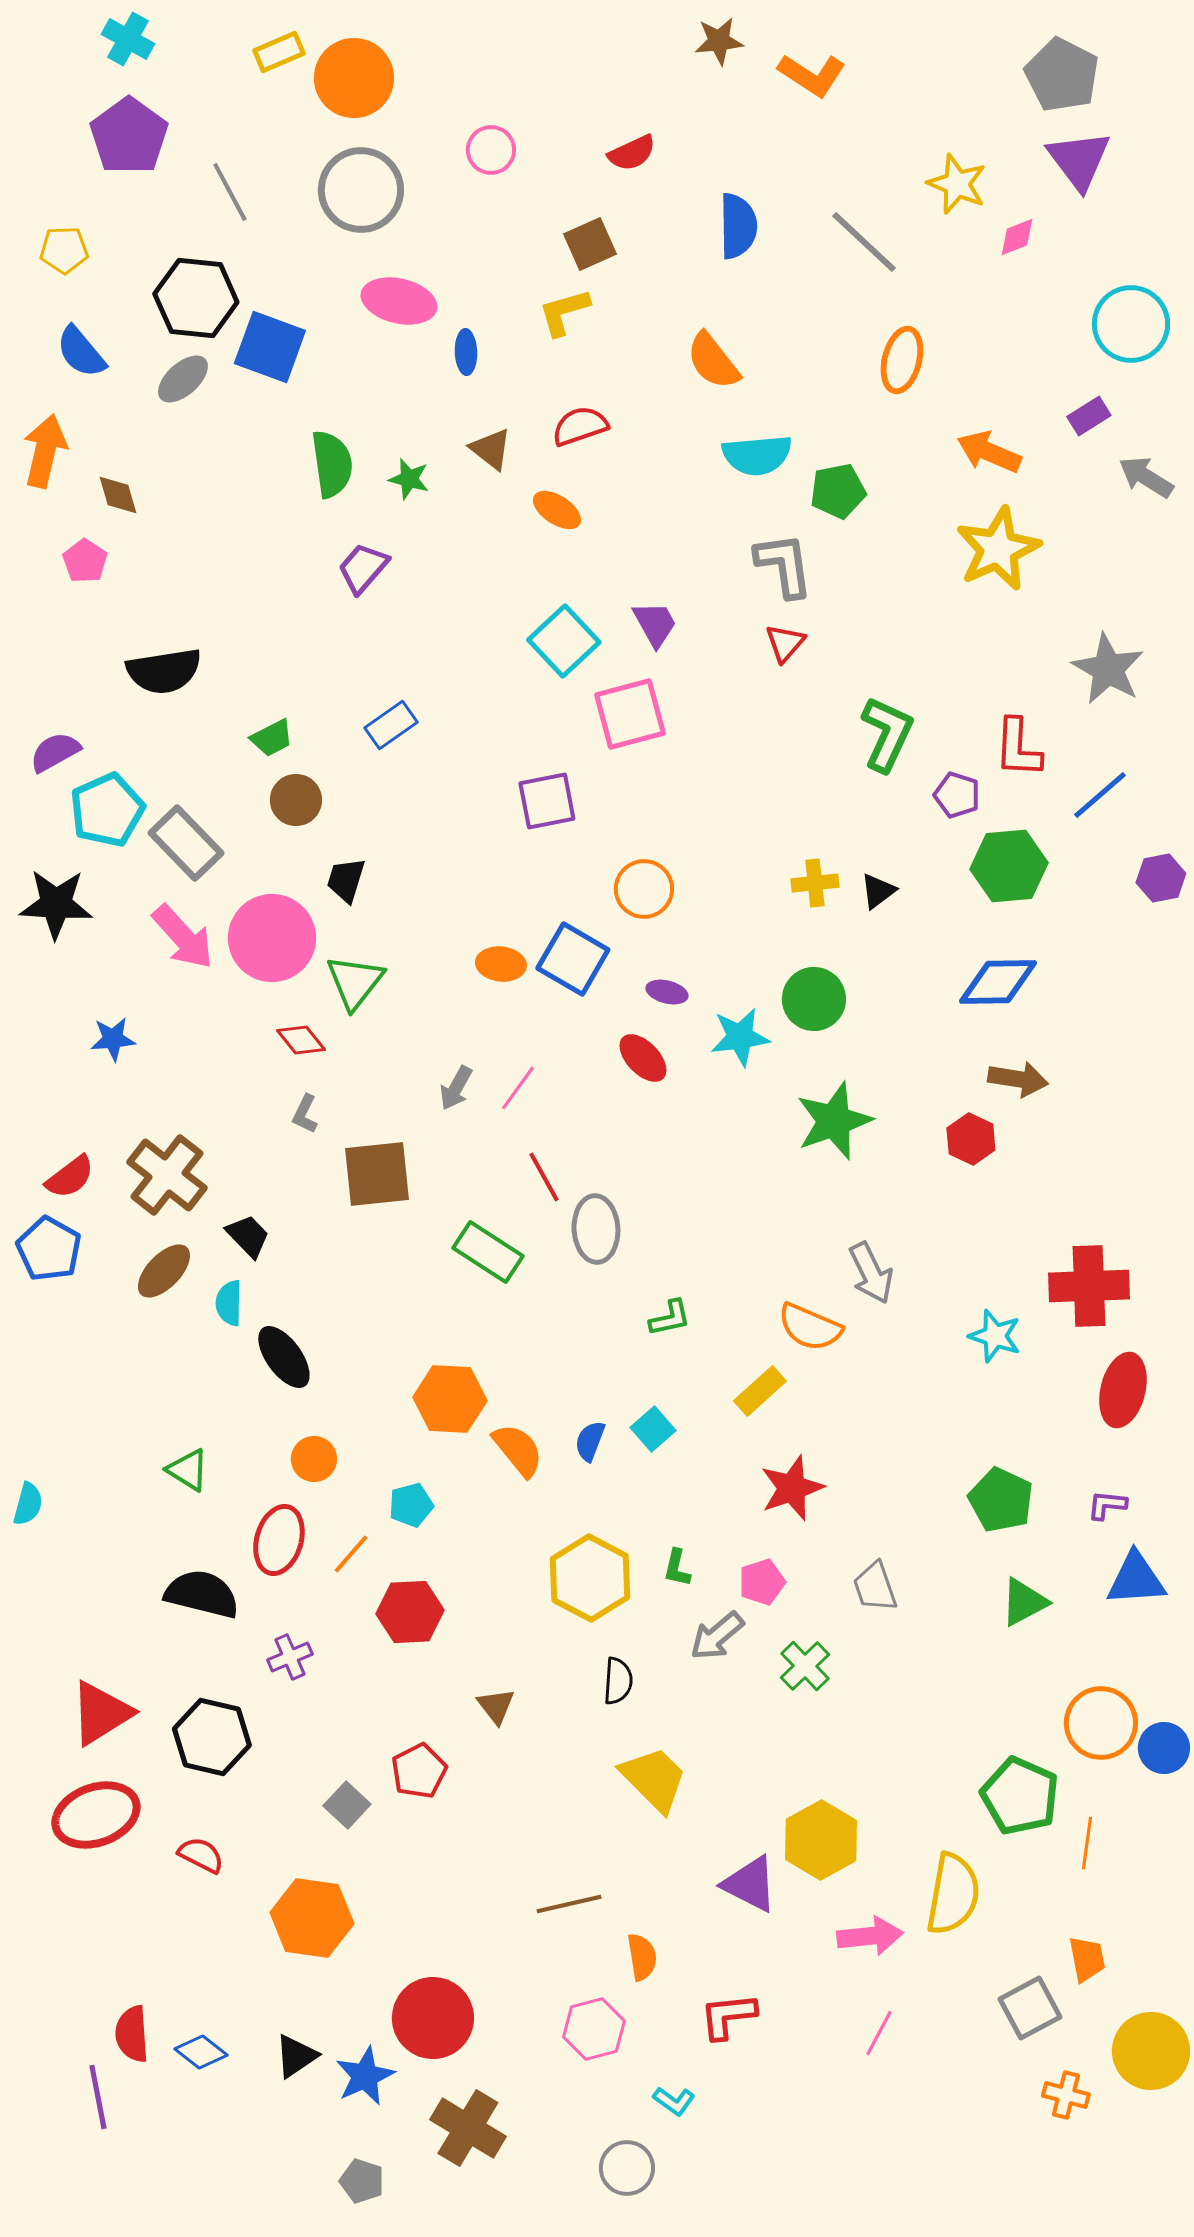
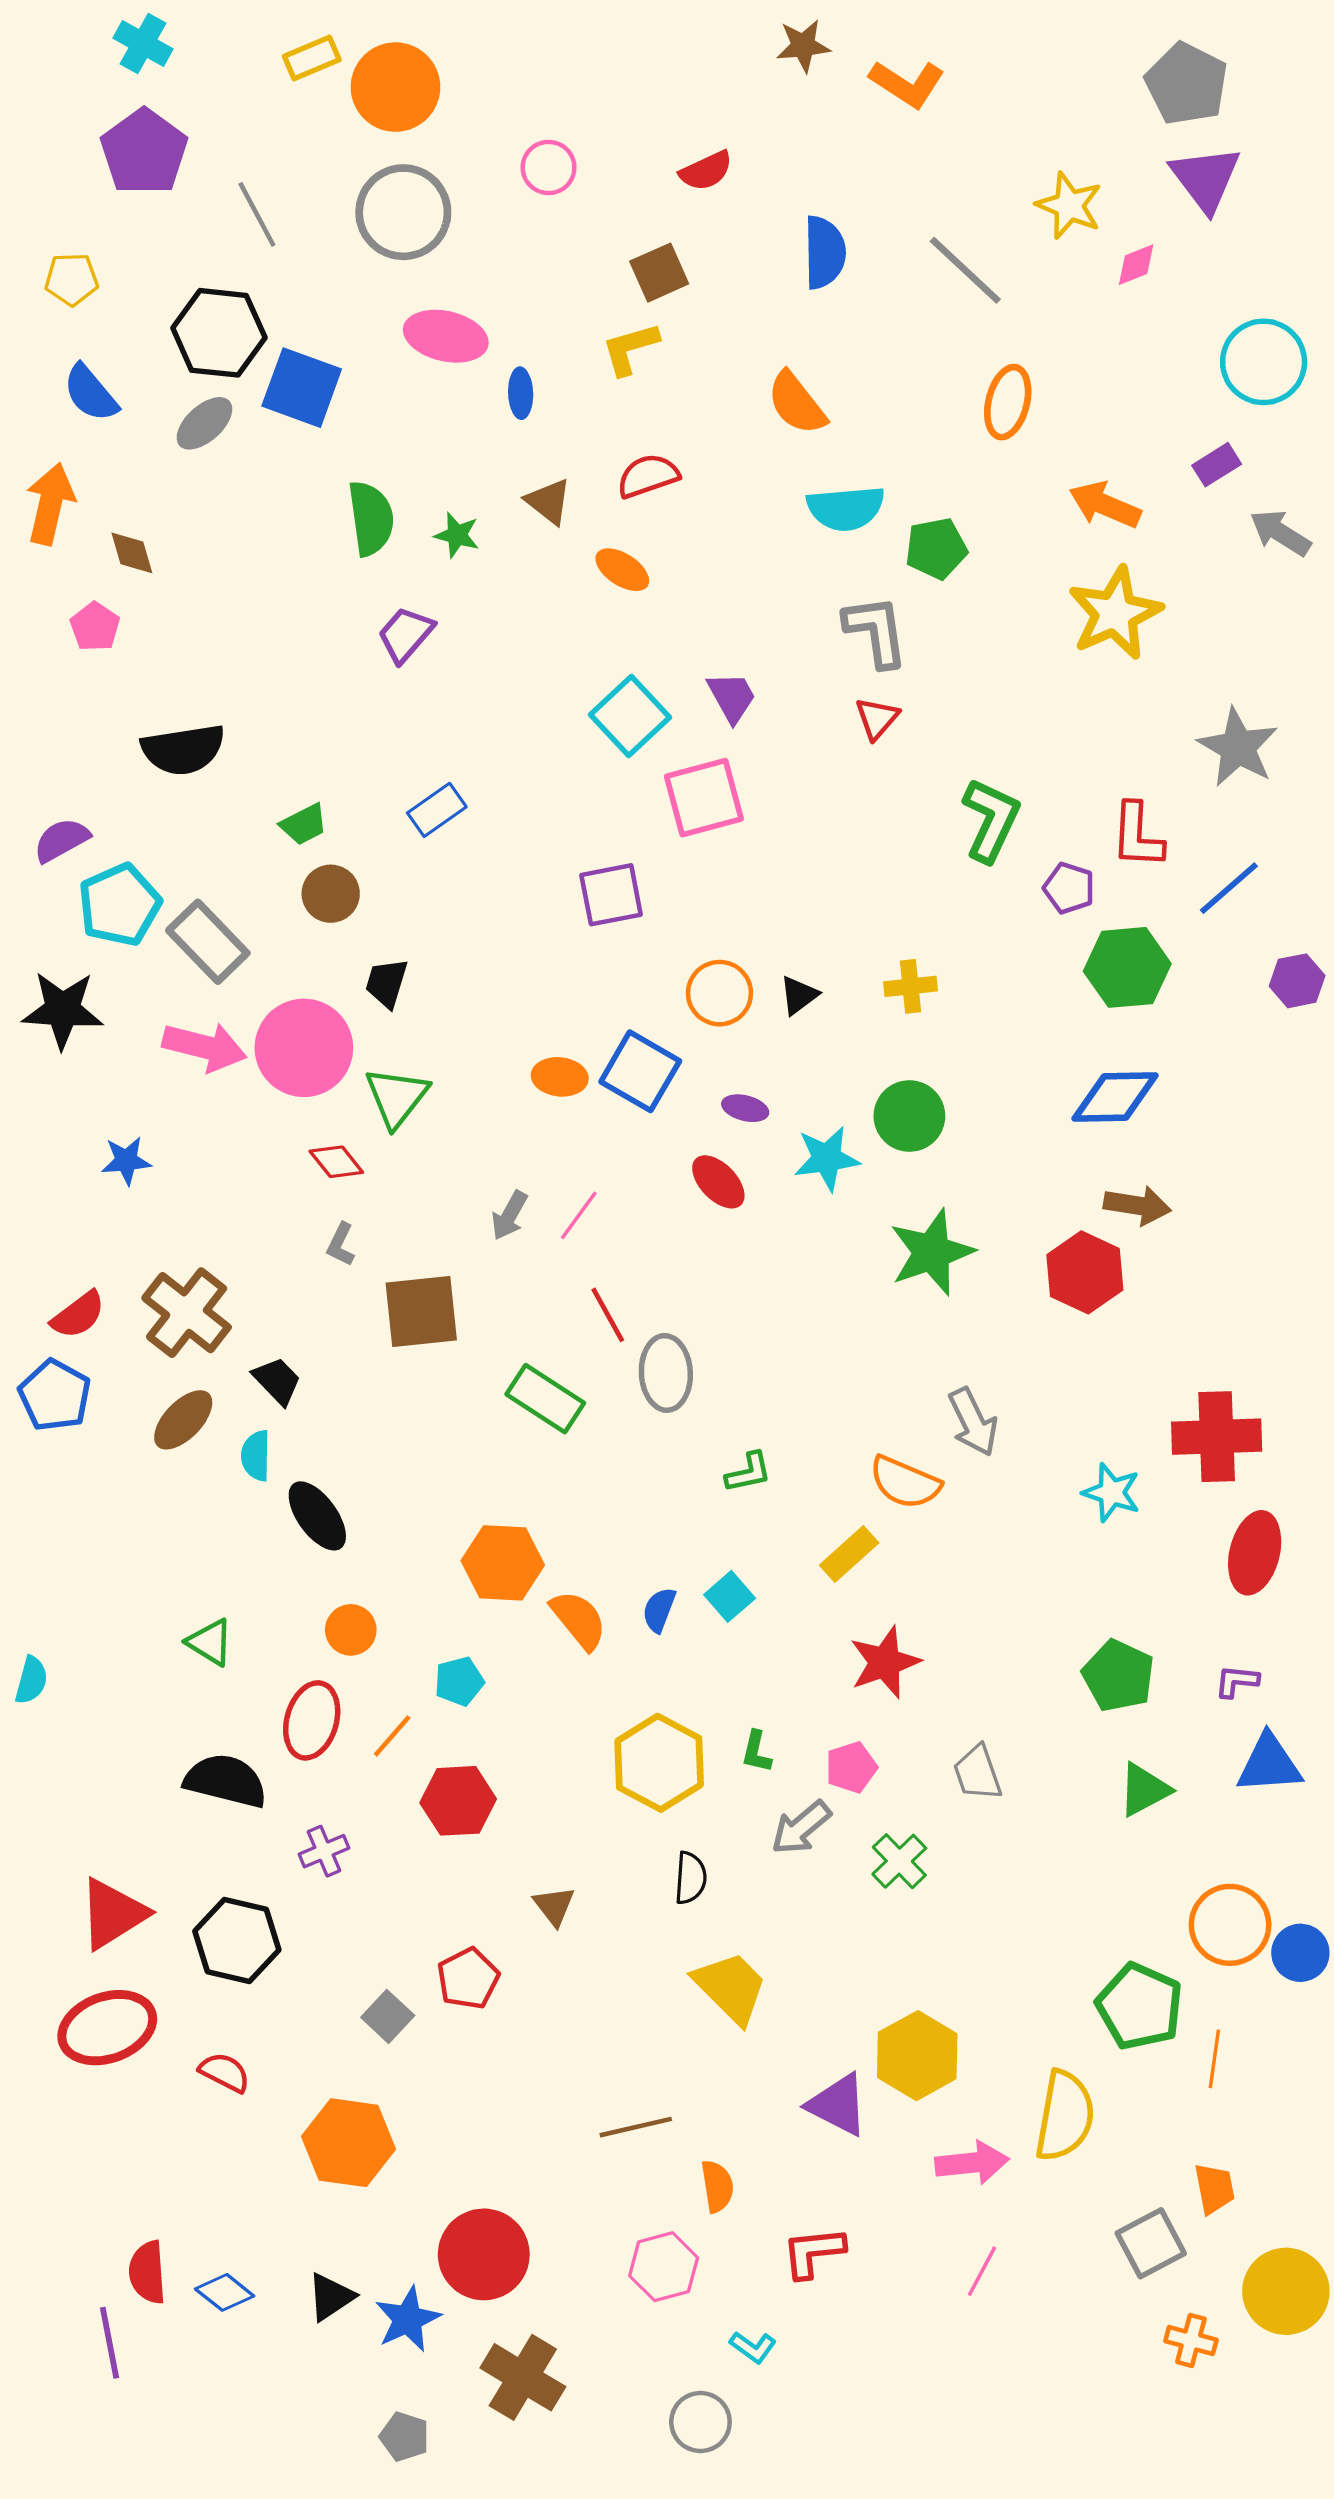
black triangle: (878, 891) -> (799, 995), moved
pink arrow: (183, 937) -> (204, 1047), turned -34
red hexagon: (971, 1139) -> (1085, 1272), size x1.4

